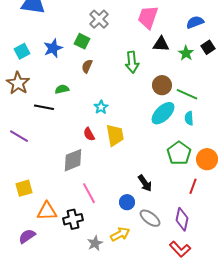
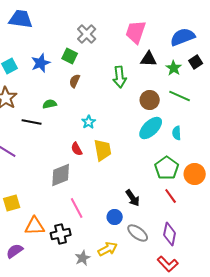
blue semicircle: (195, 22) -> (183, 37), size x1.4
green line: (187, 94) -> (180, 96), moved
red line: (193, 186) -> (171, 196), moved, turned -56

